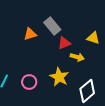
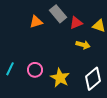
red triangle: (64, 43) -> (76, 23), moved
yellow star: (59, 77) -> (60, 78), moved

